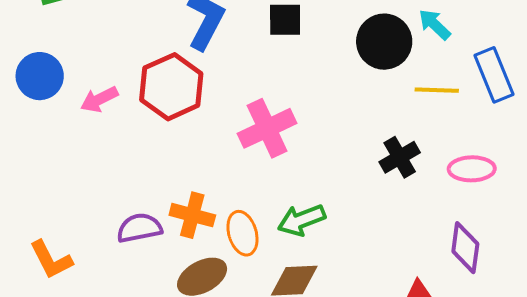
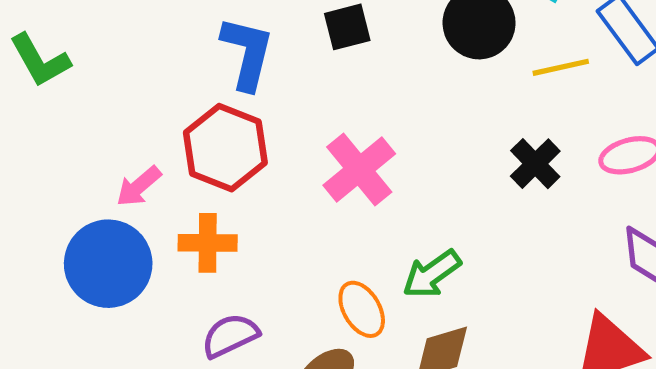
blue circle: (40, 76) -> (108, 264), moved, size x1.4
orange cross: (192, 215) -> (208, 243), moved

